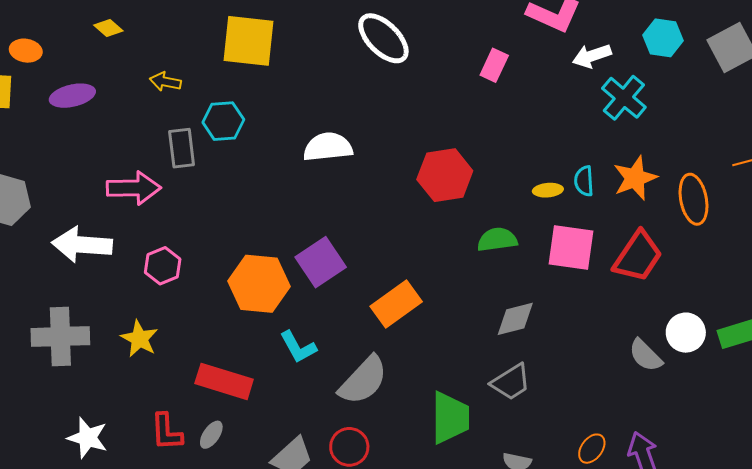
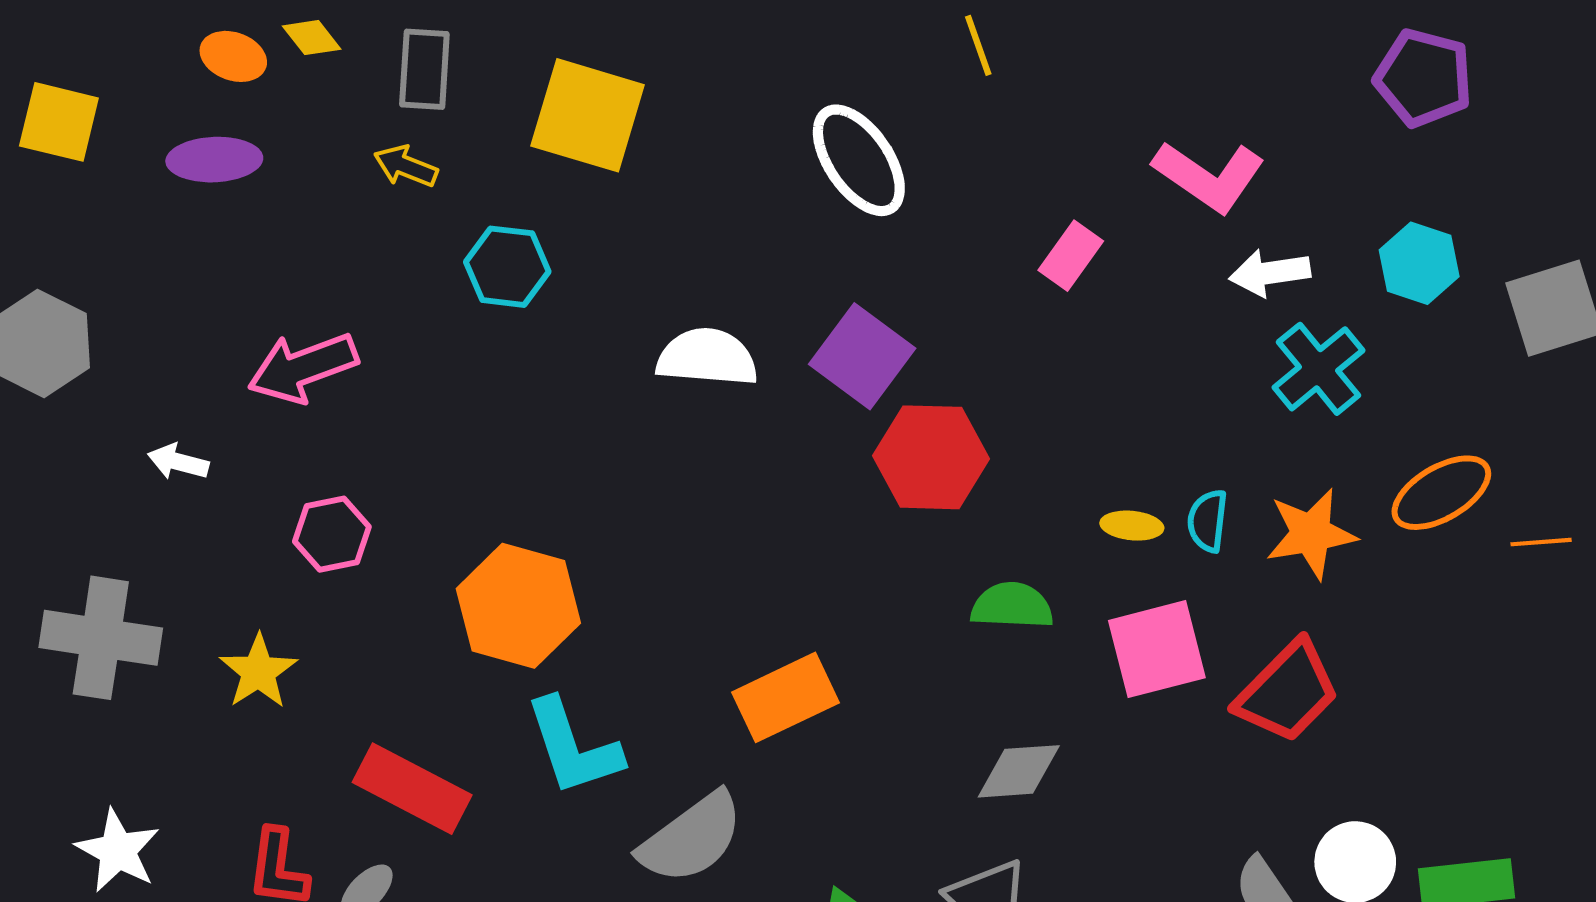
orange ellipse: (26, 51) -> (233, 56), moved
gray rectangle: (182, 148) -> (424, 69), moved
pink arrow: (134, 188) -> (303, 368), turned 150
orange ellipse: (694, 199) -> (1441, 493), moved, turned 60
white arrow: (82, 245) -> (178, 462), size x0.5
pink square: (571, 248) -> (1157, 649), turned -33
purple square: (321, 262) -> (862, 356), moved, turned -30
cyan L-shape: (298, 347) -> (573, 747), size x1.4

